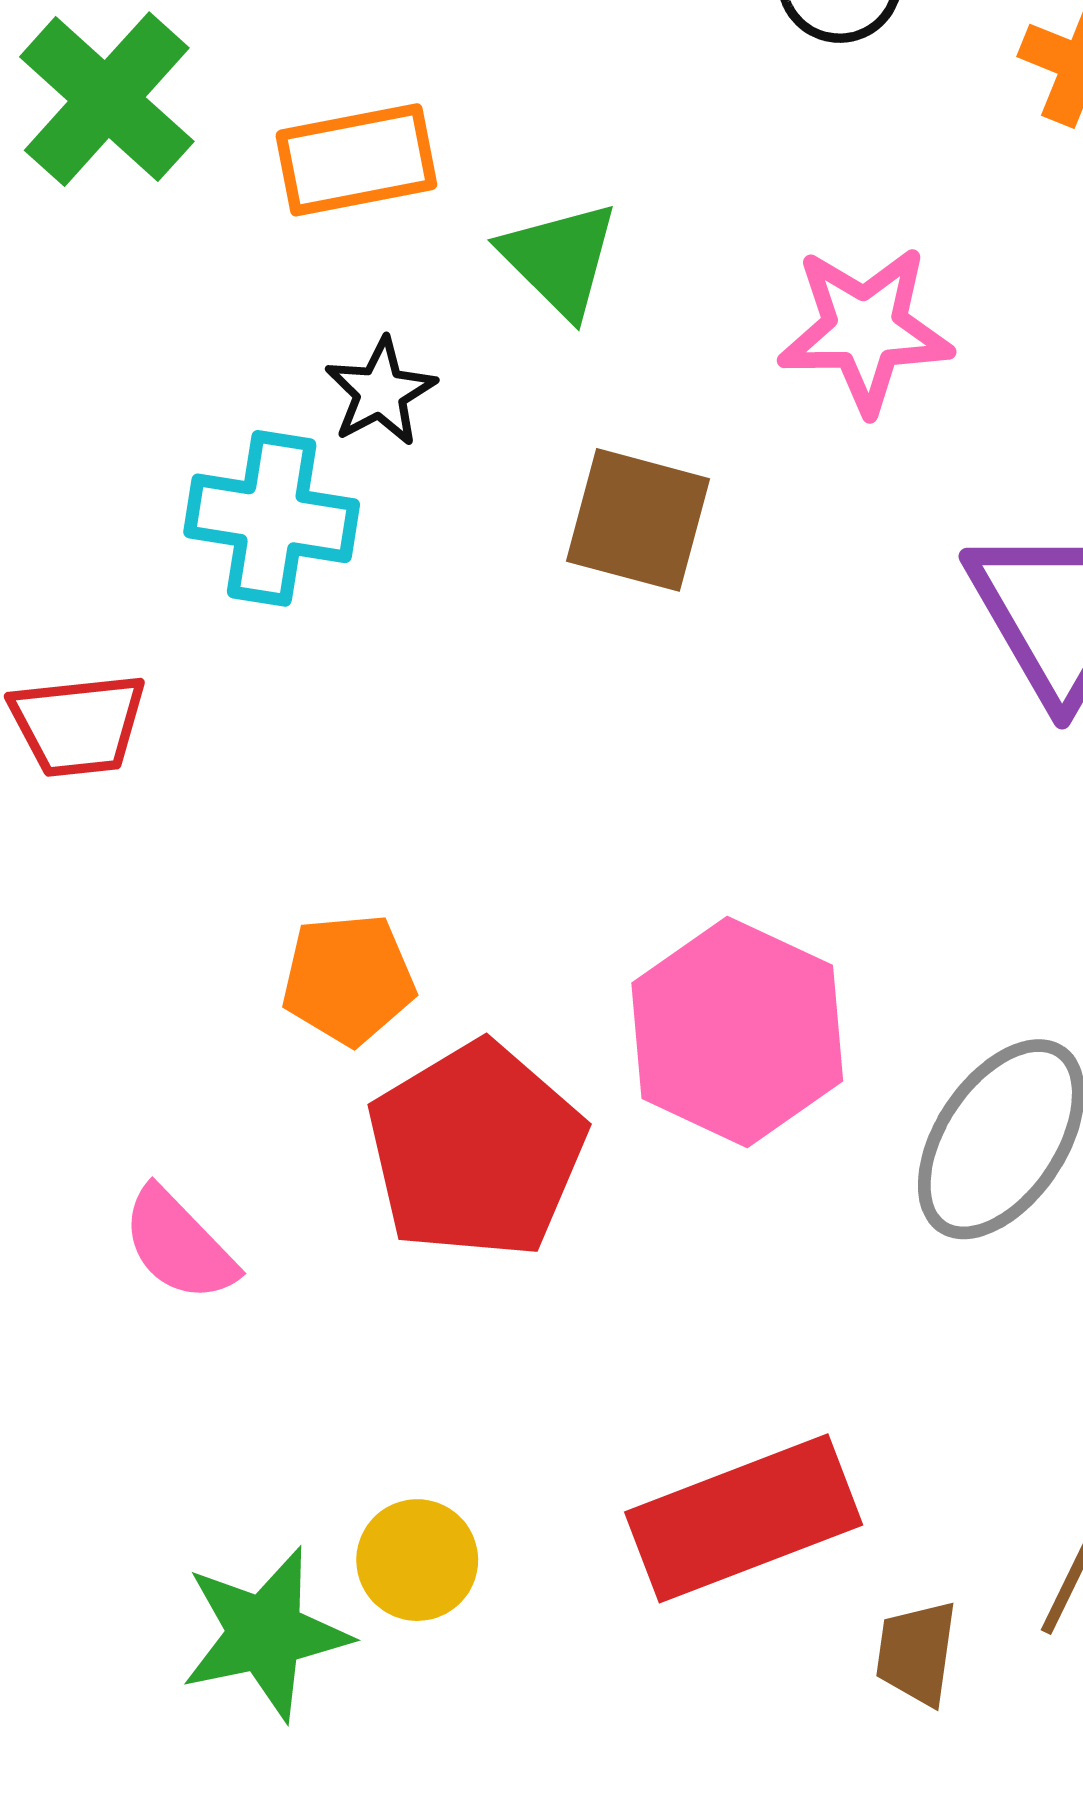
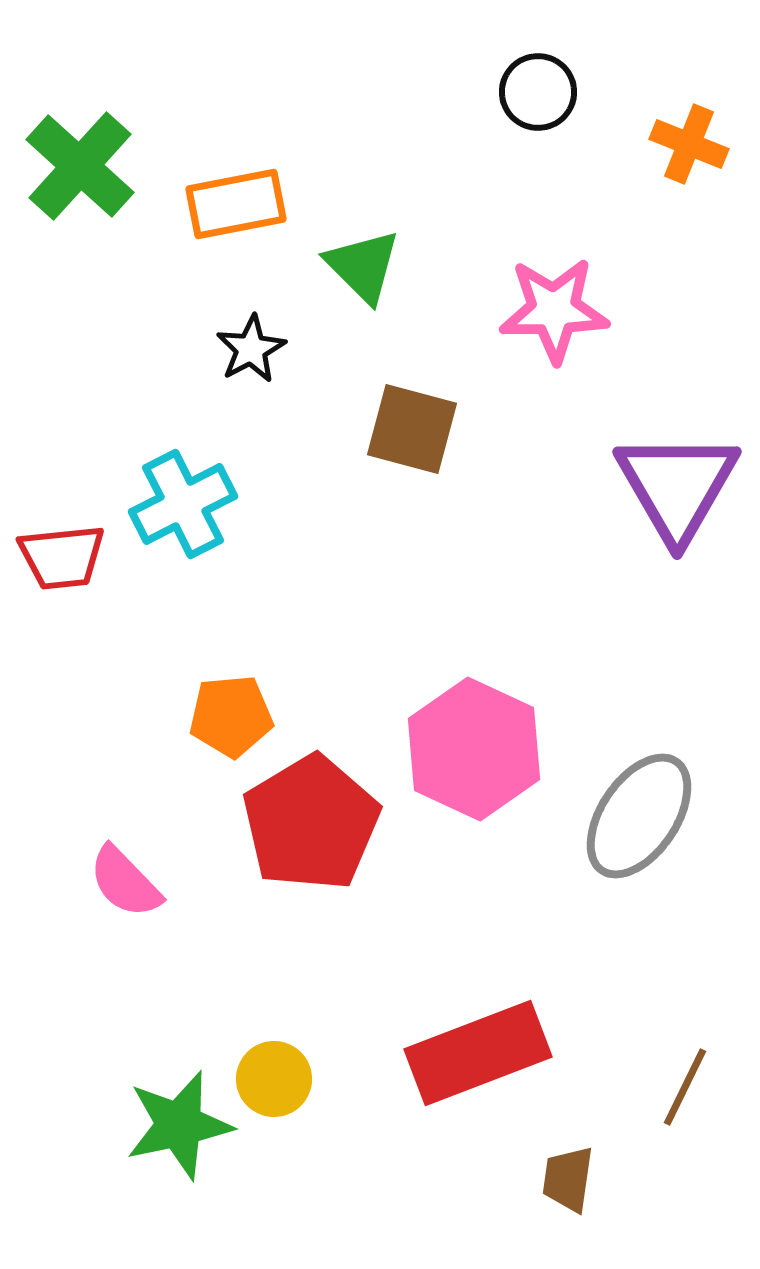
cyan cross: (272, 518) -> (183, 504), moved, turned -36
brown trapezoid: (916, 1653) -> (568, 1179), moved

